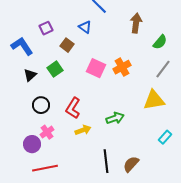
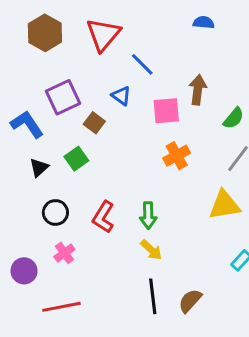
purple square: (46, 28) -> (63, 97), size x1.6
pink square: (96, 68) -> (166, 111), moved, turned -30
green arrow: (115, 118) -> (148, 215), moved, turned 108
yellow arrow: (83, 130) -> (151, 250), moved, turned 63
purple circle: (32, 144) -> (24, 271), moved

